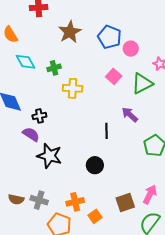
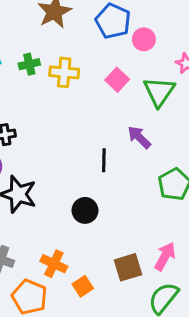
green triangle: (142, 84) -> (159, 92), turned -30
yellow cross: (73, 88) -> (64, 72), moved
orange cross: (75, 202) -> (54, 264), turned 36

